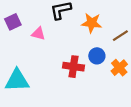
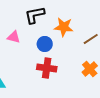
blue circle: (97, 56) -> (45, 44), moved

